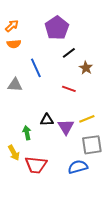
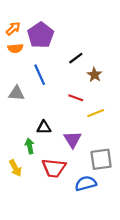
purple pentagon: (57, 28) -> (41, 35), moved
yellow line: (87, 119) -> (96, 113), moved
black triangle: (47, 120) -> (44, 127), moved
red trapezoid: (36, 165) -> (54, 168), moved

